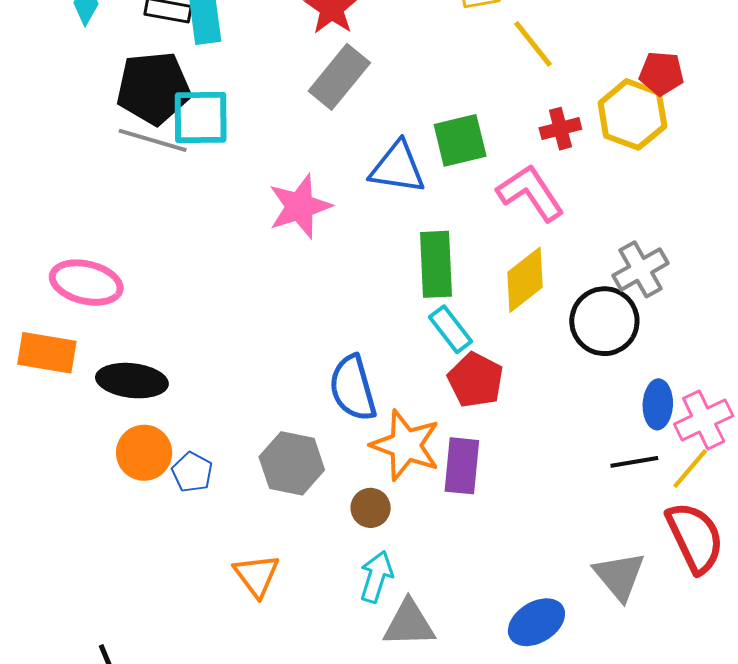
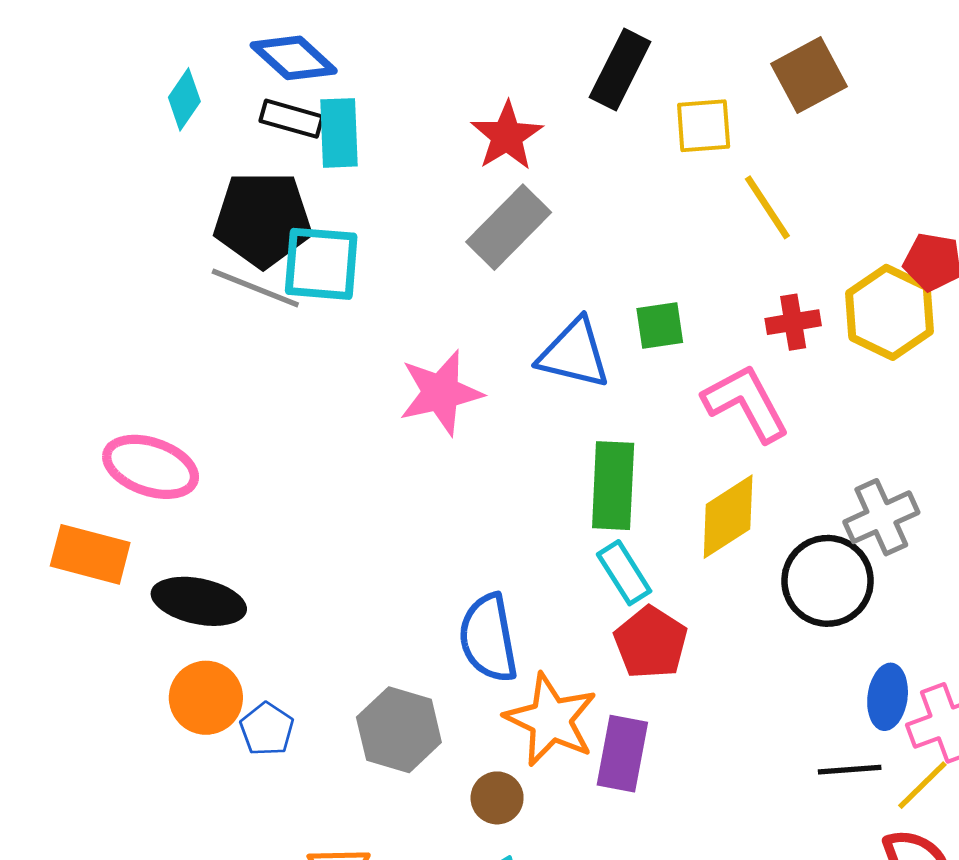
green square: (460, 140) -> (660, 325), size x0.7

